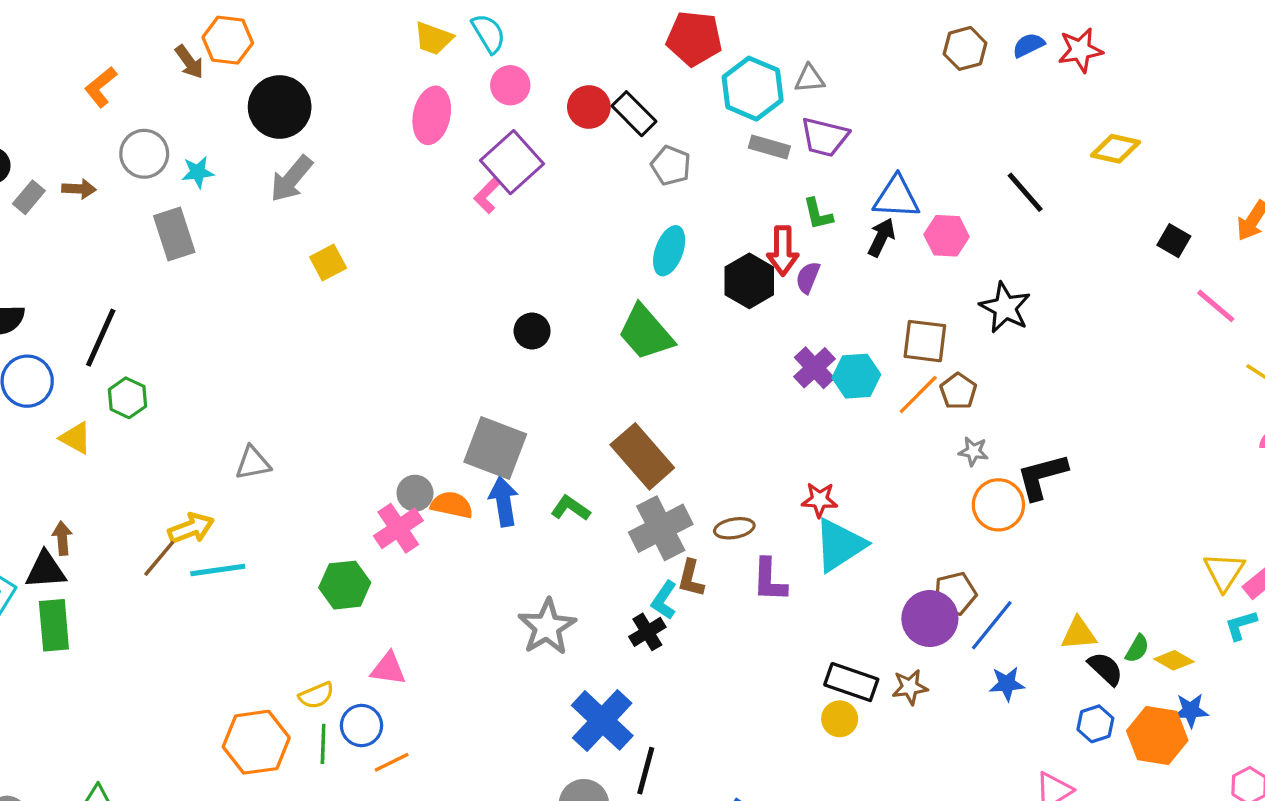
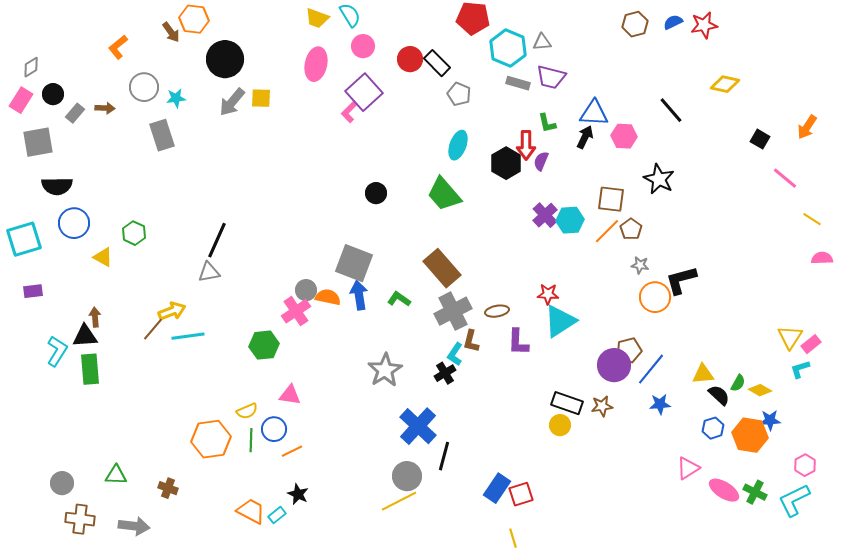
yellow square: (328, 262) -> (261, 98), moved, turned 30
black line: (101, 338) -> (217, 240), moved

